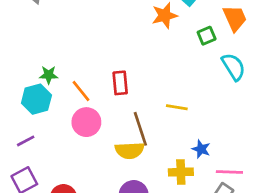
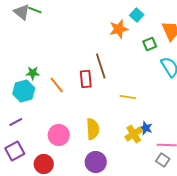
pink circle: (86, 122) -> (59, 135), moved
brown line: (140, 129) -> (101, 66), moved
yellow semicircle: (130, 150) -> (93, 129), turned -90
yellow cross: (181, 172) -> (134, 134), moved, turned -30

